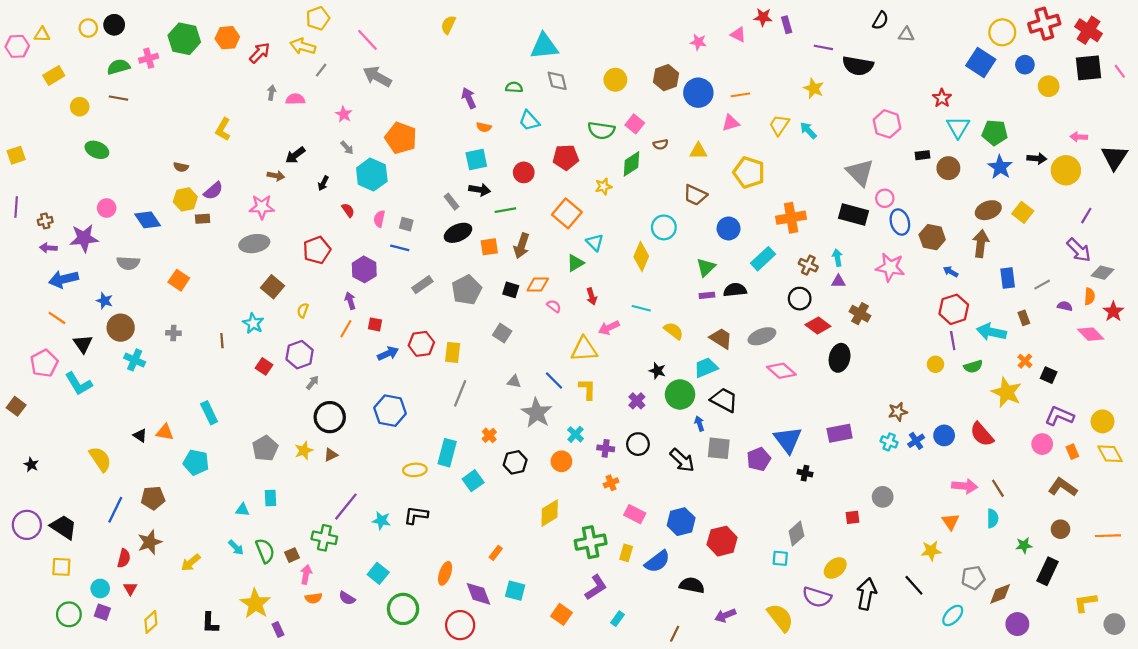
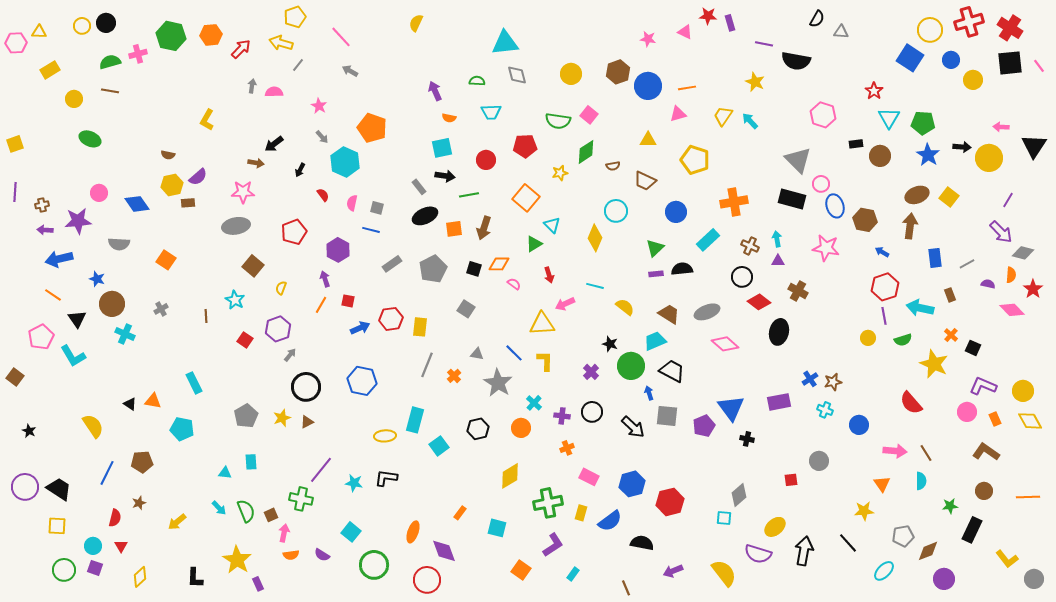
gray arrow: (377, 77) -> (350, 71), size x0.6
cyan trapezoid: (529, 121) -> (491, 112), turned -50
brown semicircle: (661, 144) -> (613, 166), moved
gray cross: (173, 333) -> (161, 309), turned -32
orange cross: (489, 435) -> (454, 376), moved
blue circle: (944, 435) -> (859, 425), moved
blue cross: (916, 441) -> (810, 379), moved
brown star: (150, 542) -> (139, 503), size x0.6
cyan square: (515, 591) -> (497, 528), moved
yellow L-shape: (1085, 602) -> (1007, 559), turned -120
brown line: (675, 634) -> (626, 588), turned -49

